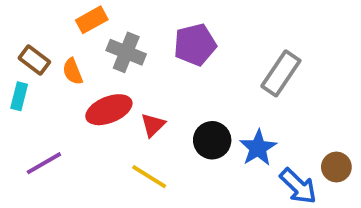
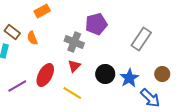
gray cross: (126, 52) -> (74, 42), moved
red ellipse: (109, 110) -> (45, 75), moved, turned -40
brown circle: (336, 167) -> (162, 74), moved

